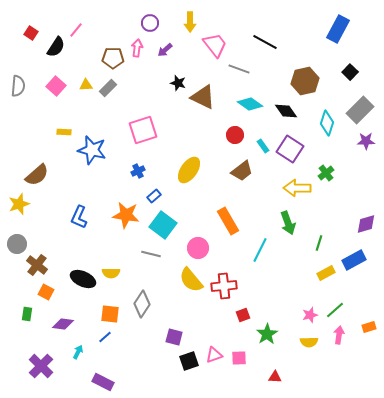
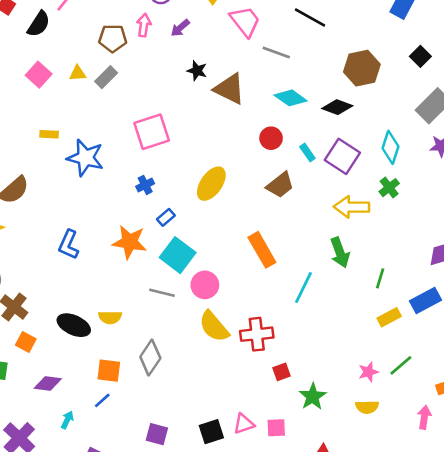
black diamond: (286, 111) -> (337, 107), turned -35
cyan diamond: (327, 123) -> (390, 147), moved
pink circle: (198, 248) -> (205, 285), moved
pink arrow: (339, 335) -> (424, 417), moved
purple square: (174, 337) -> (157, 434), moved

